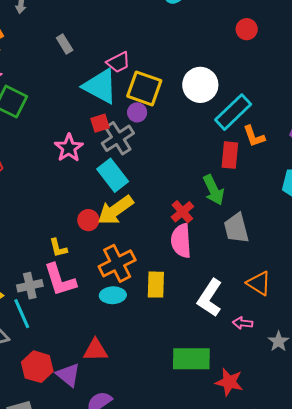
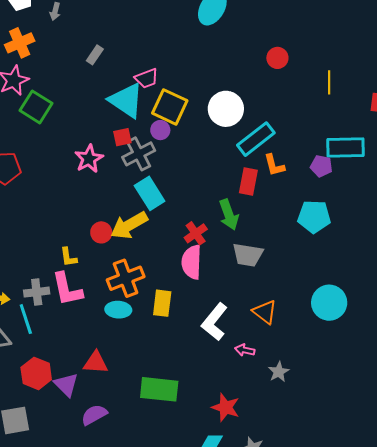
gray rectangle: (65, 44) -> (95, 55), turned 60
cyan rectangle: (113, 175) -> (150, 193), moved
gray trapezoid: (236, 228) -> (248, 255), turned -72
green rectangle: (191, 359) -> (159, 389), moved

